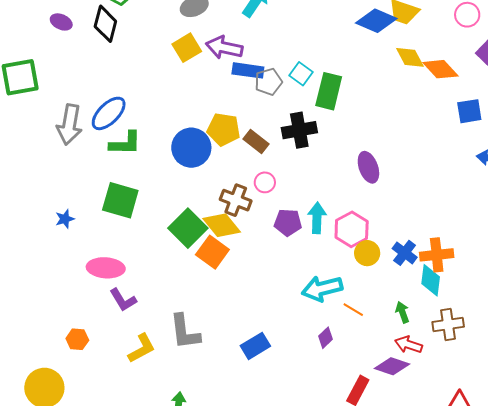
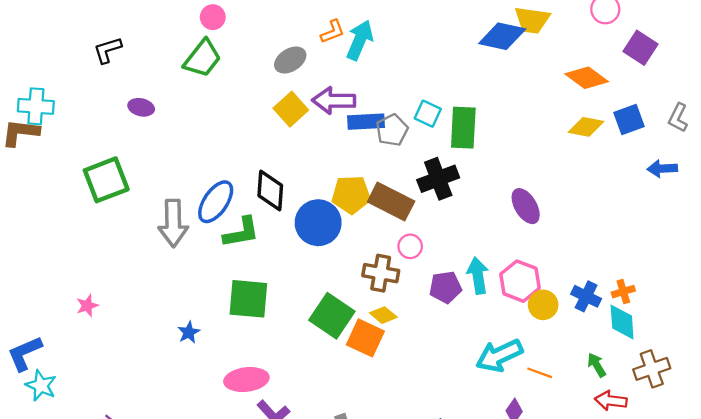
black diamond: (105, 24) -> (270, 190), moved
yellow diamond: (410, 57) -> (586, 127), moved, turned -40
brown rectangle: (256, 142) -> (391, 201), size x1.5
yellow diamond: (222, 225) -> (383, 315), moved, size x0.6
orange cross: (437, 255) -> (623, 292), size x0.6

